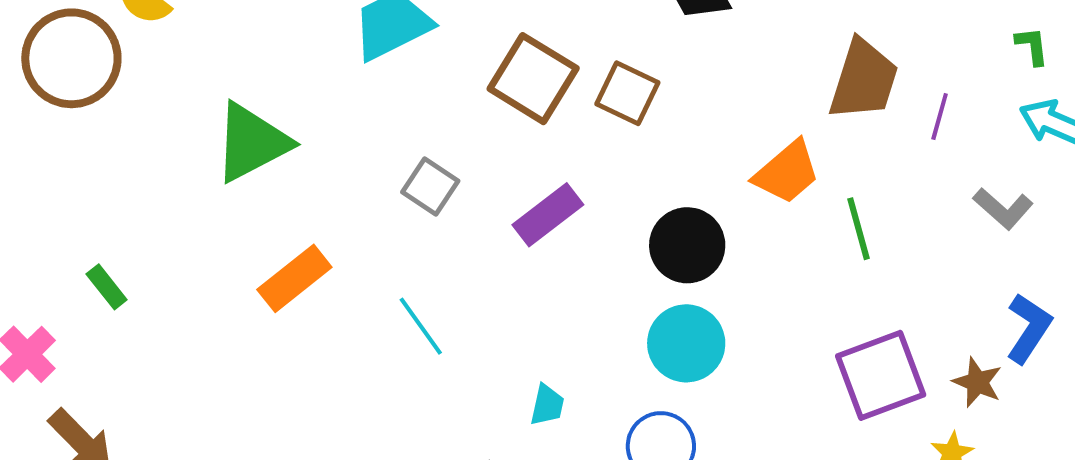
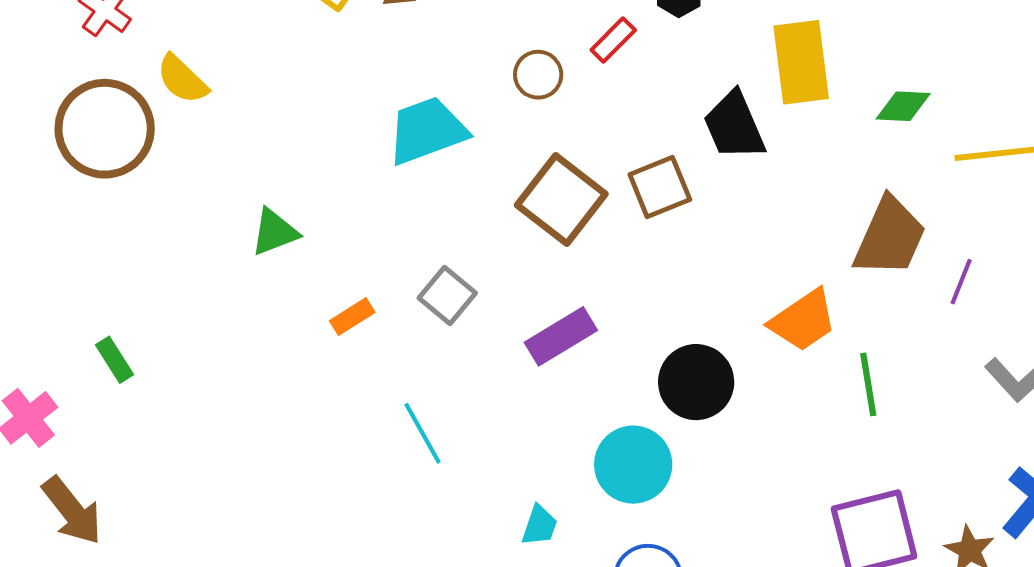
brown square: (627, 93) -> (660, 187), moved, turned 36
green triangle: (252, 142) -> (274, 232), size x0.6
orange rectangle: (294, 278) -> (352, 317), moved, size x0.6
cyan circle: (686, 343) -> (633, 465), moved

